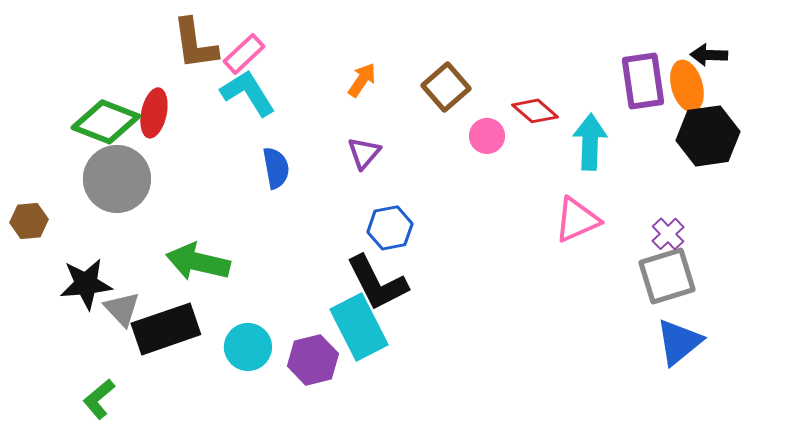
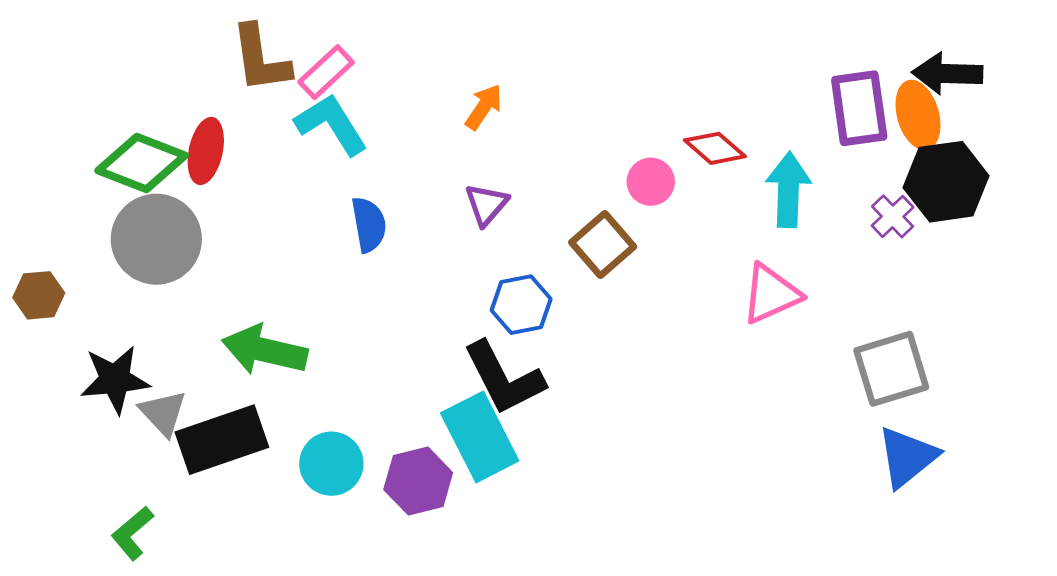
black arrow: (709, 55) -> (947, 73), size x1.4
brown square: (446, 87) -> (603, 245), moved
purple cross: (668, 234) -> (893, 216), moved

